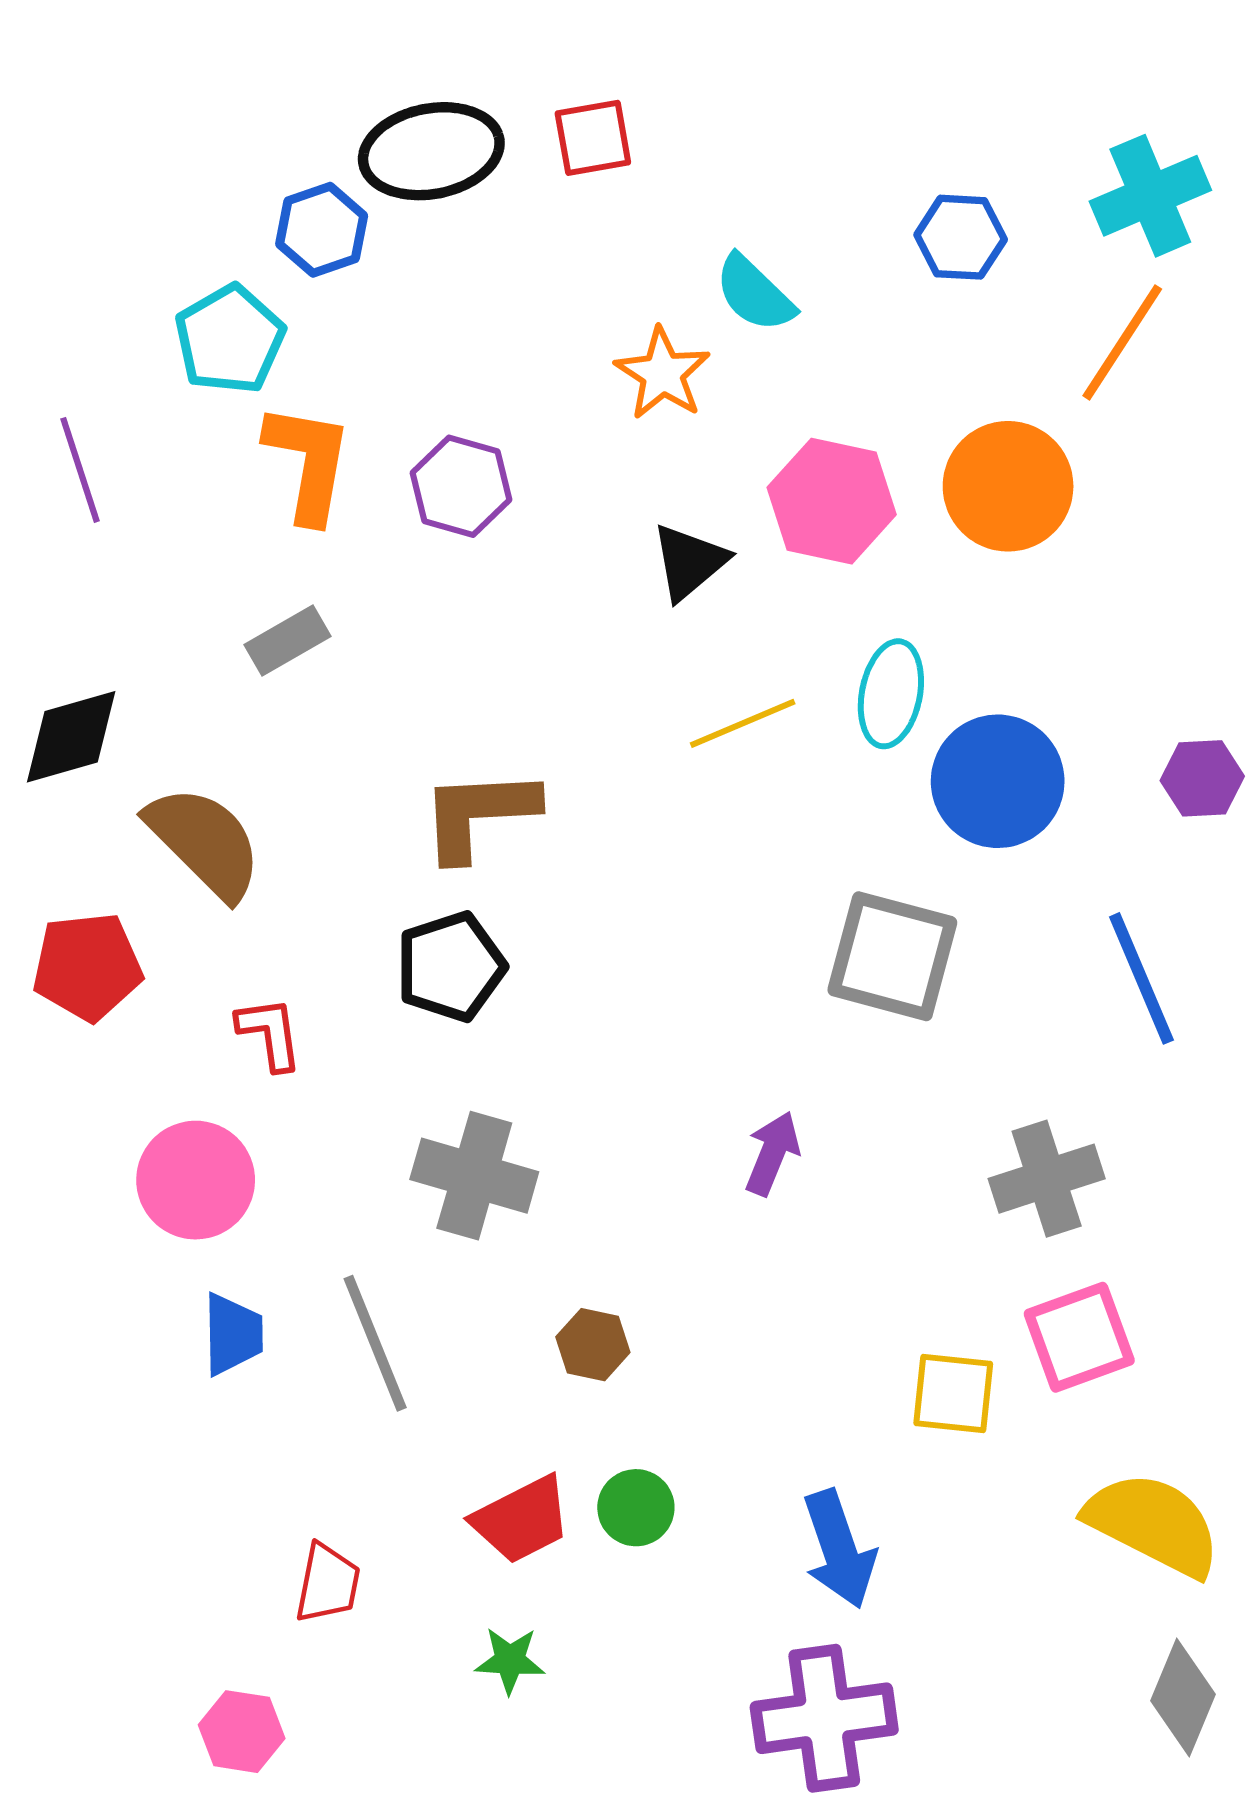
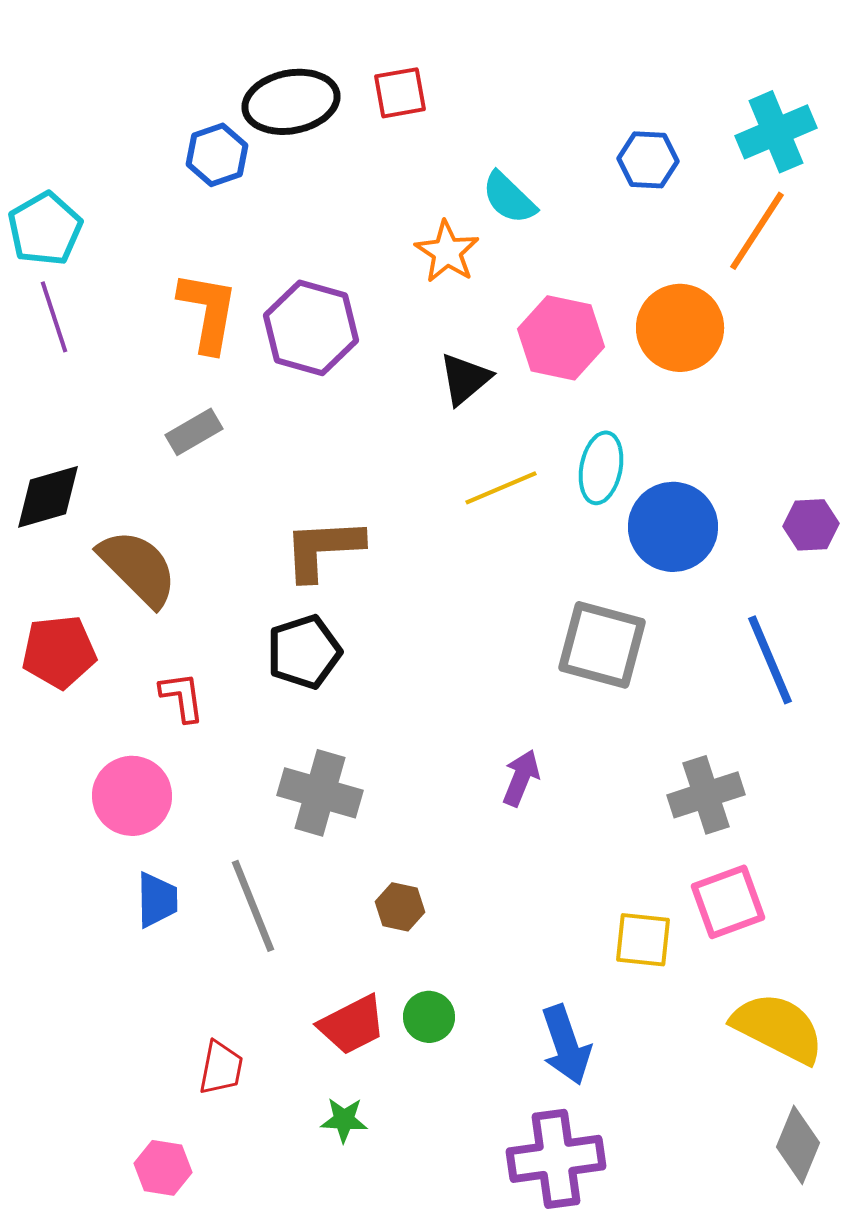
cyan pentagon: (230, 339) -> (45, 229), moved
purple hexagon: (461, 486) -> (311, 328), size x1.4

